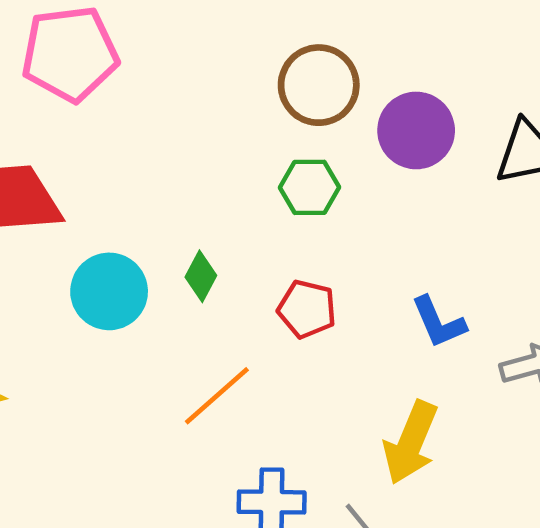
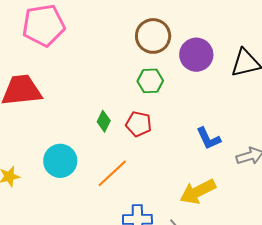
cyan circle: (109, 291) -> (60, 161), moved
red pentagon: (307, 309) -> (139, 124), moved
yellow arrow: (411, 443) -> (198, 192), turned 42

